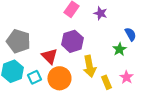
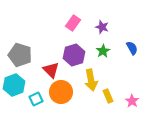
green star: (119, 49) -> (103, 51), moved
cyan square: (34, 77) -> (36, 99), moved
pink star: (126, 77) -> (132, 101), moved

